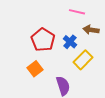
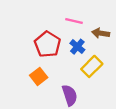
pink line: (77, 12) -> (74, 21), moved

